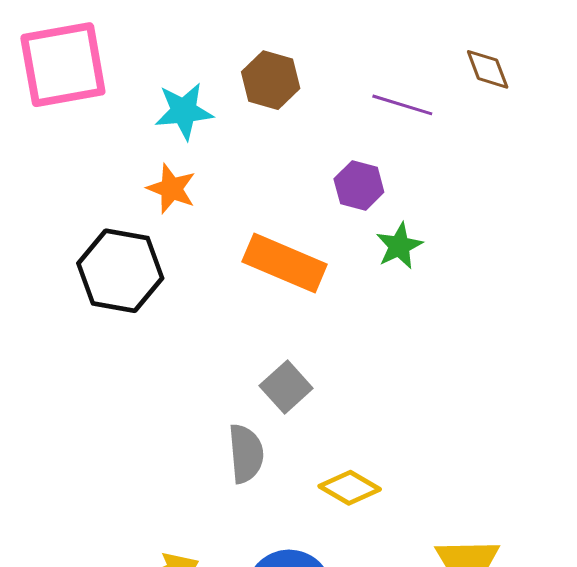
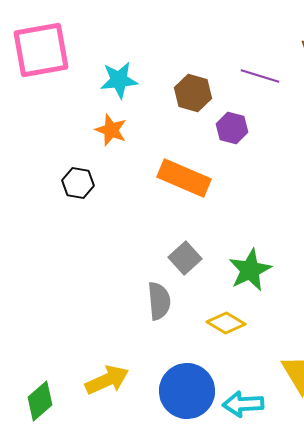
brown hexagon: (271, 80) -> (193, 93), moved
green star: (399, 246) -> (250, 270), moved, size x1.4
black hexagon: (120, 271) -> (78, 183), size x0.6

